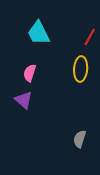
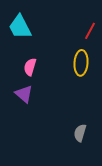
cyan trapezoid: (39, 33) -> (20, 27), moved

